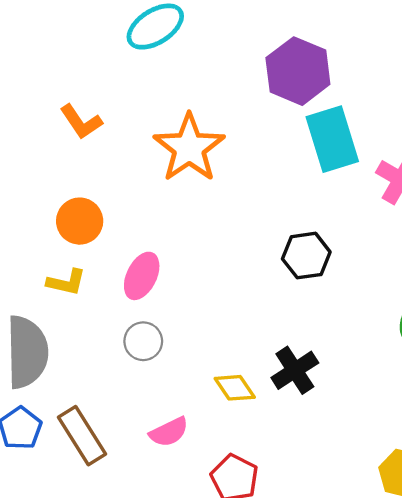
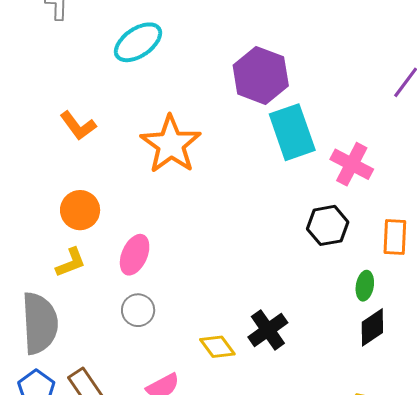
black hexagon: (306, 256) -> (328, 225), moved
yellow L-shape: (66, 282) -> (71, 263), turned -32

